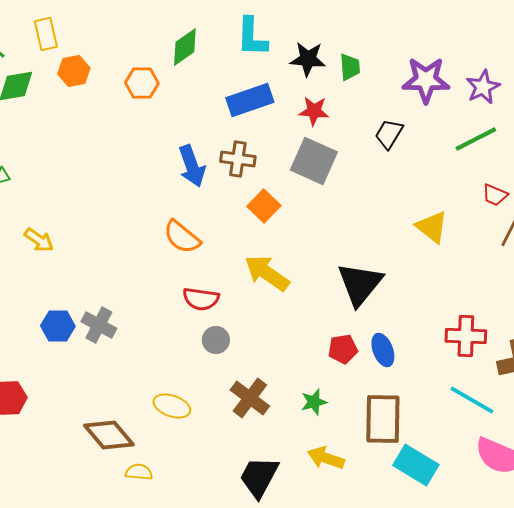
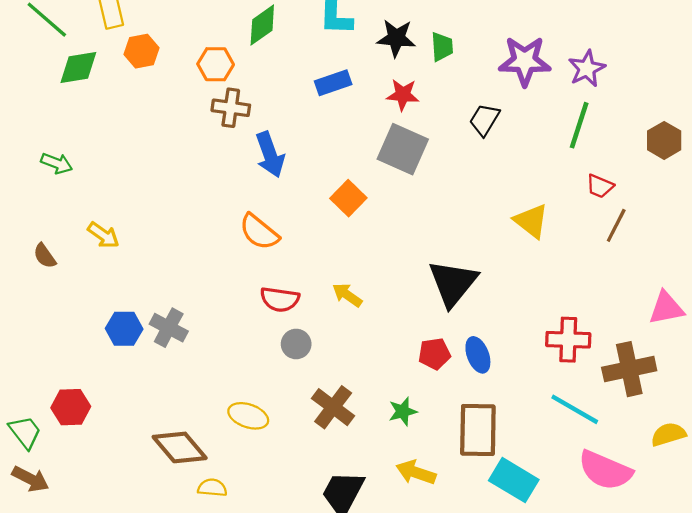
blue rectangle: (250, 100) -> (333, 83), size x0.7
green line: (476, 139) -> (579, 125), turned -45
brown cross: (238, 159) -> (231, 108), moved
yellow arrow: (267, 273) -> (347, 295), moved, size x0.6

